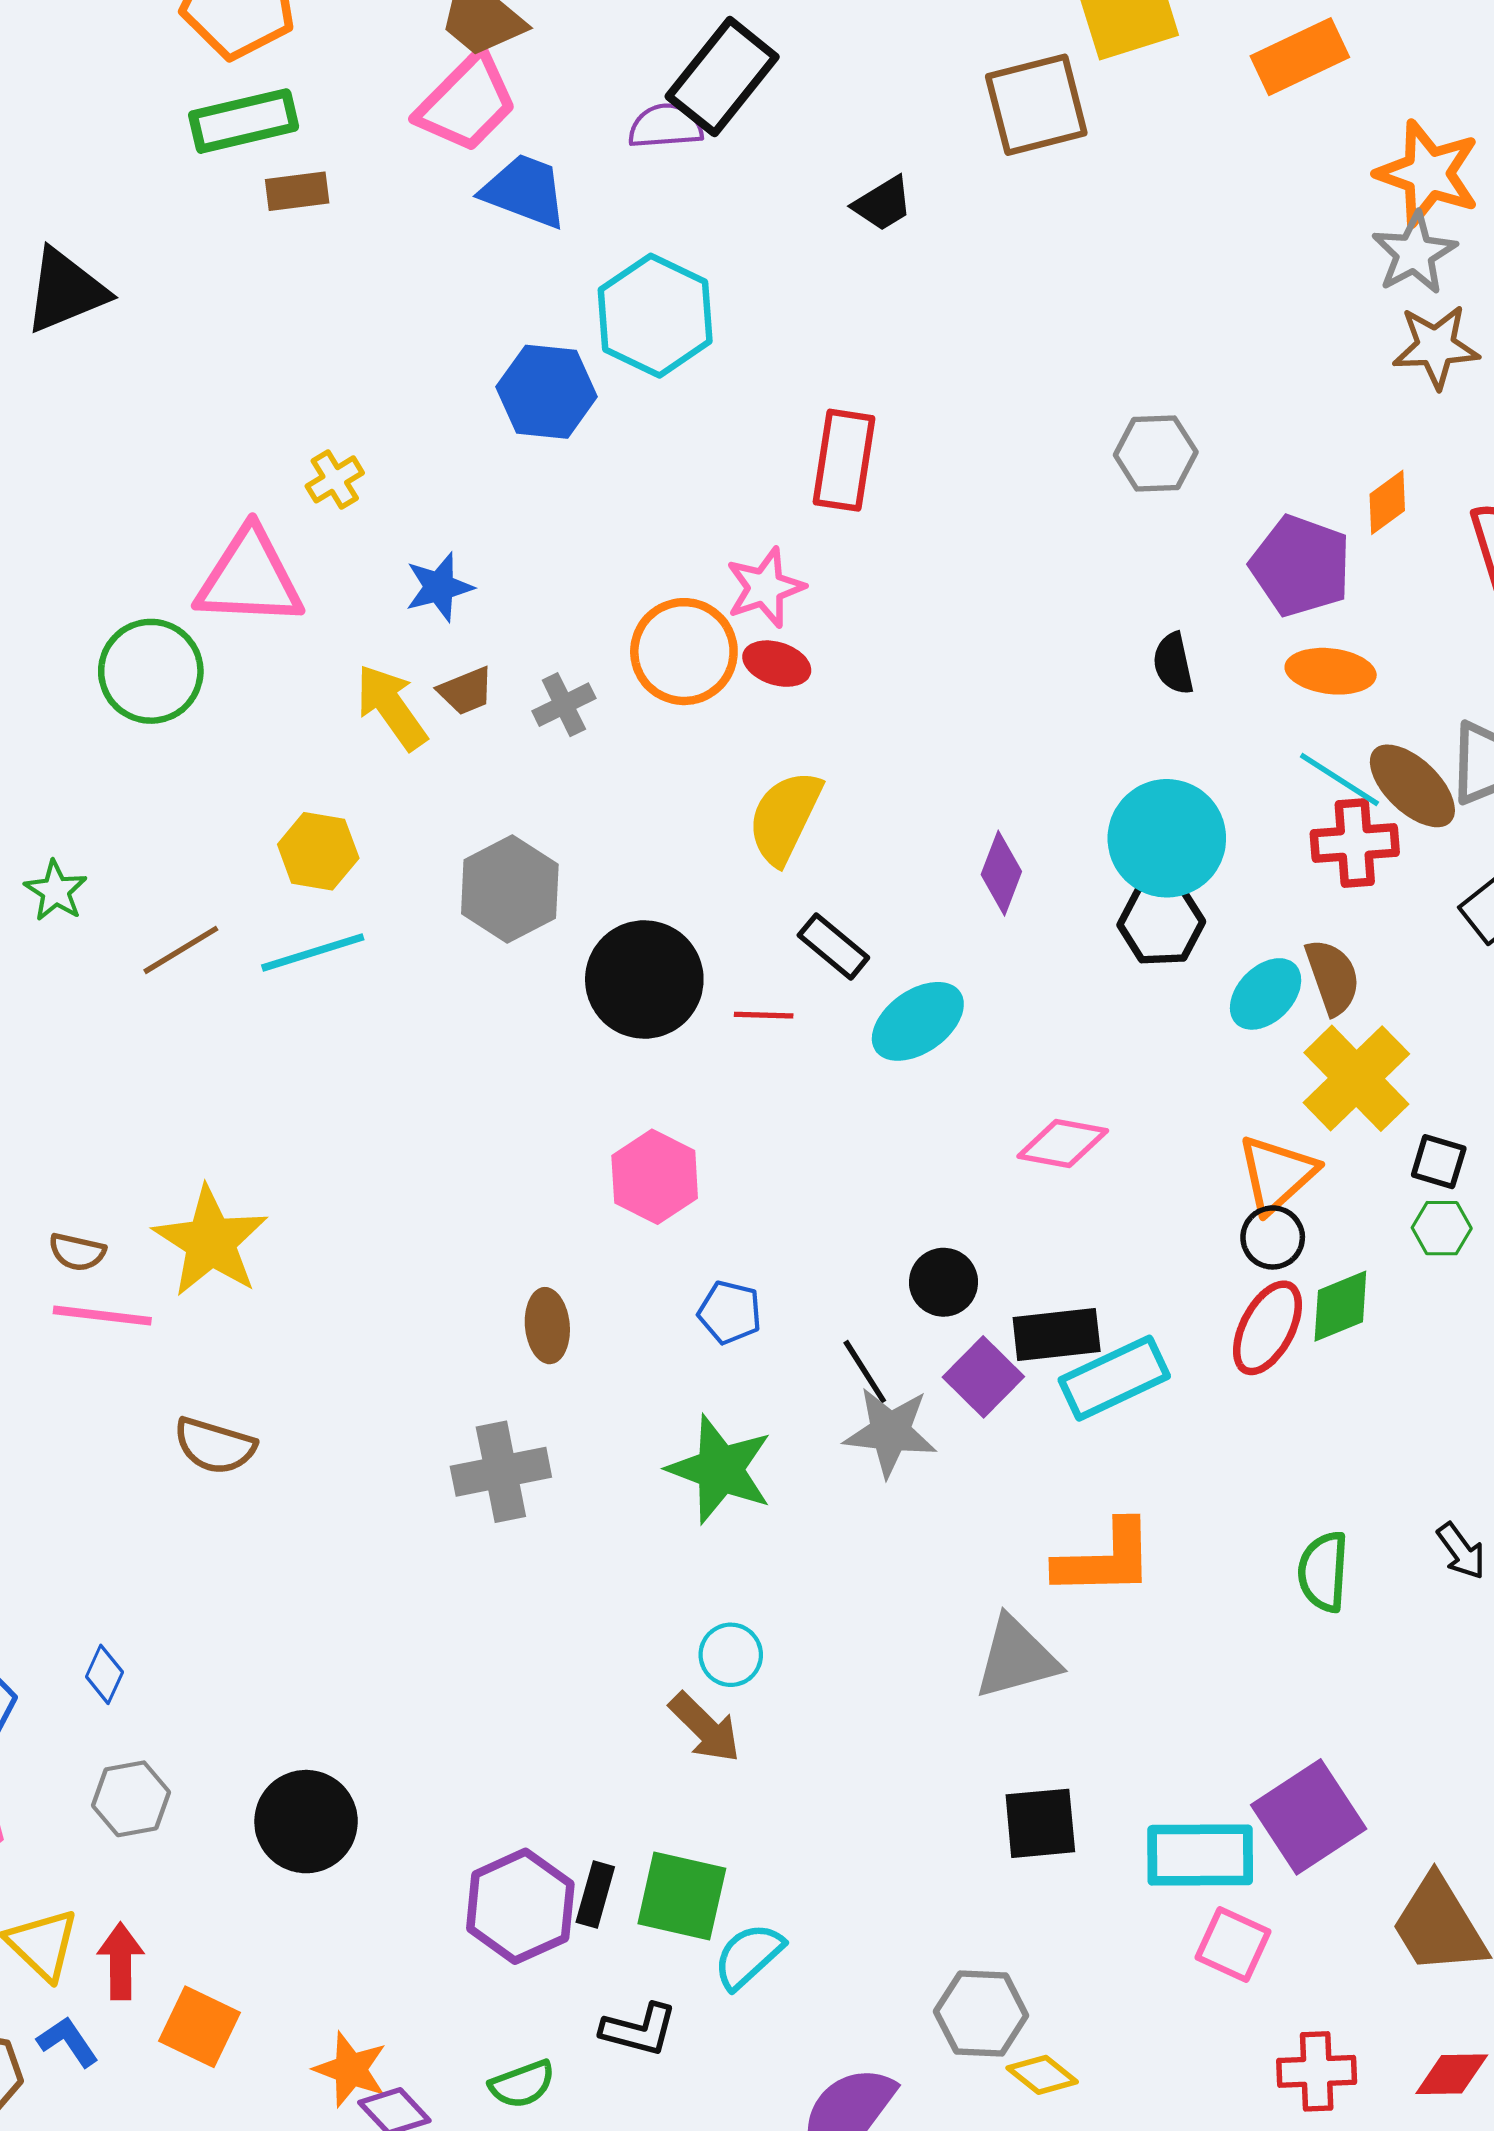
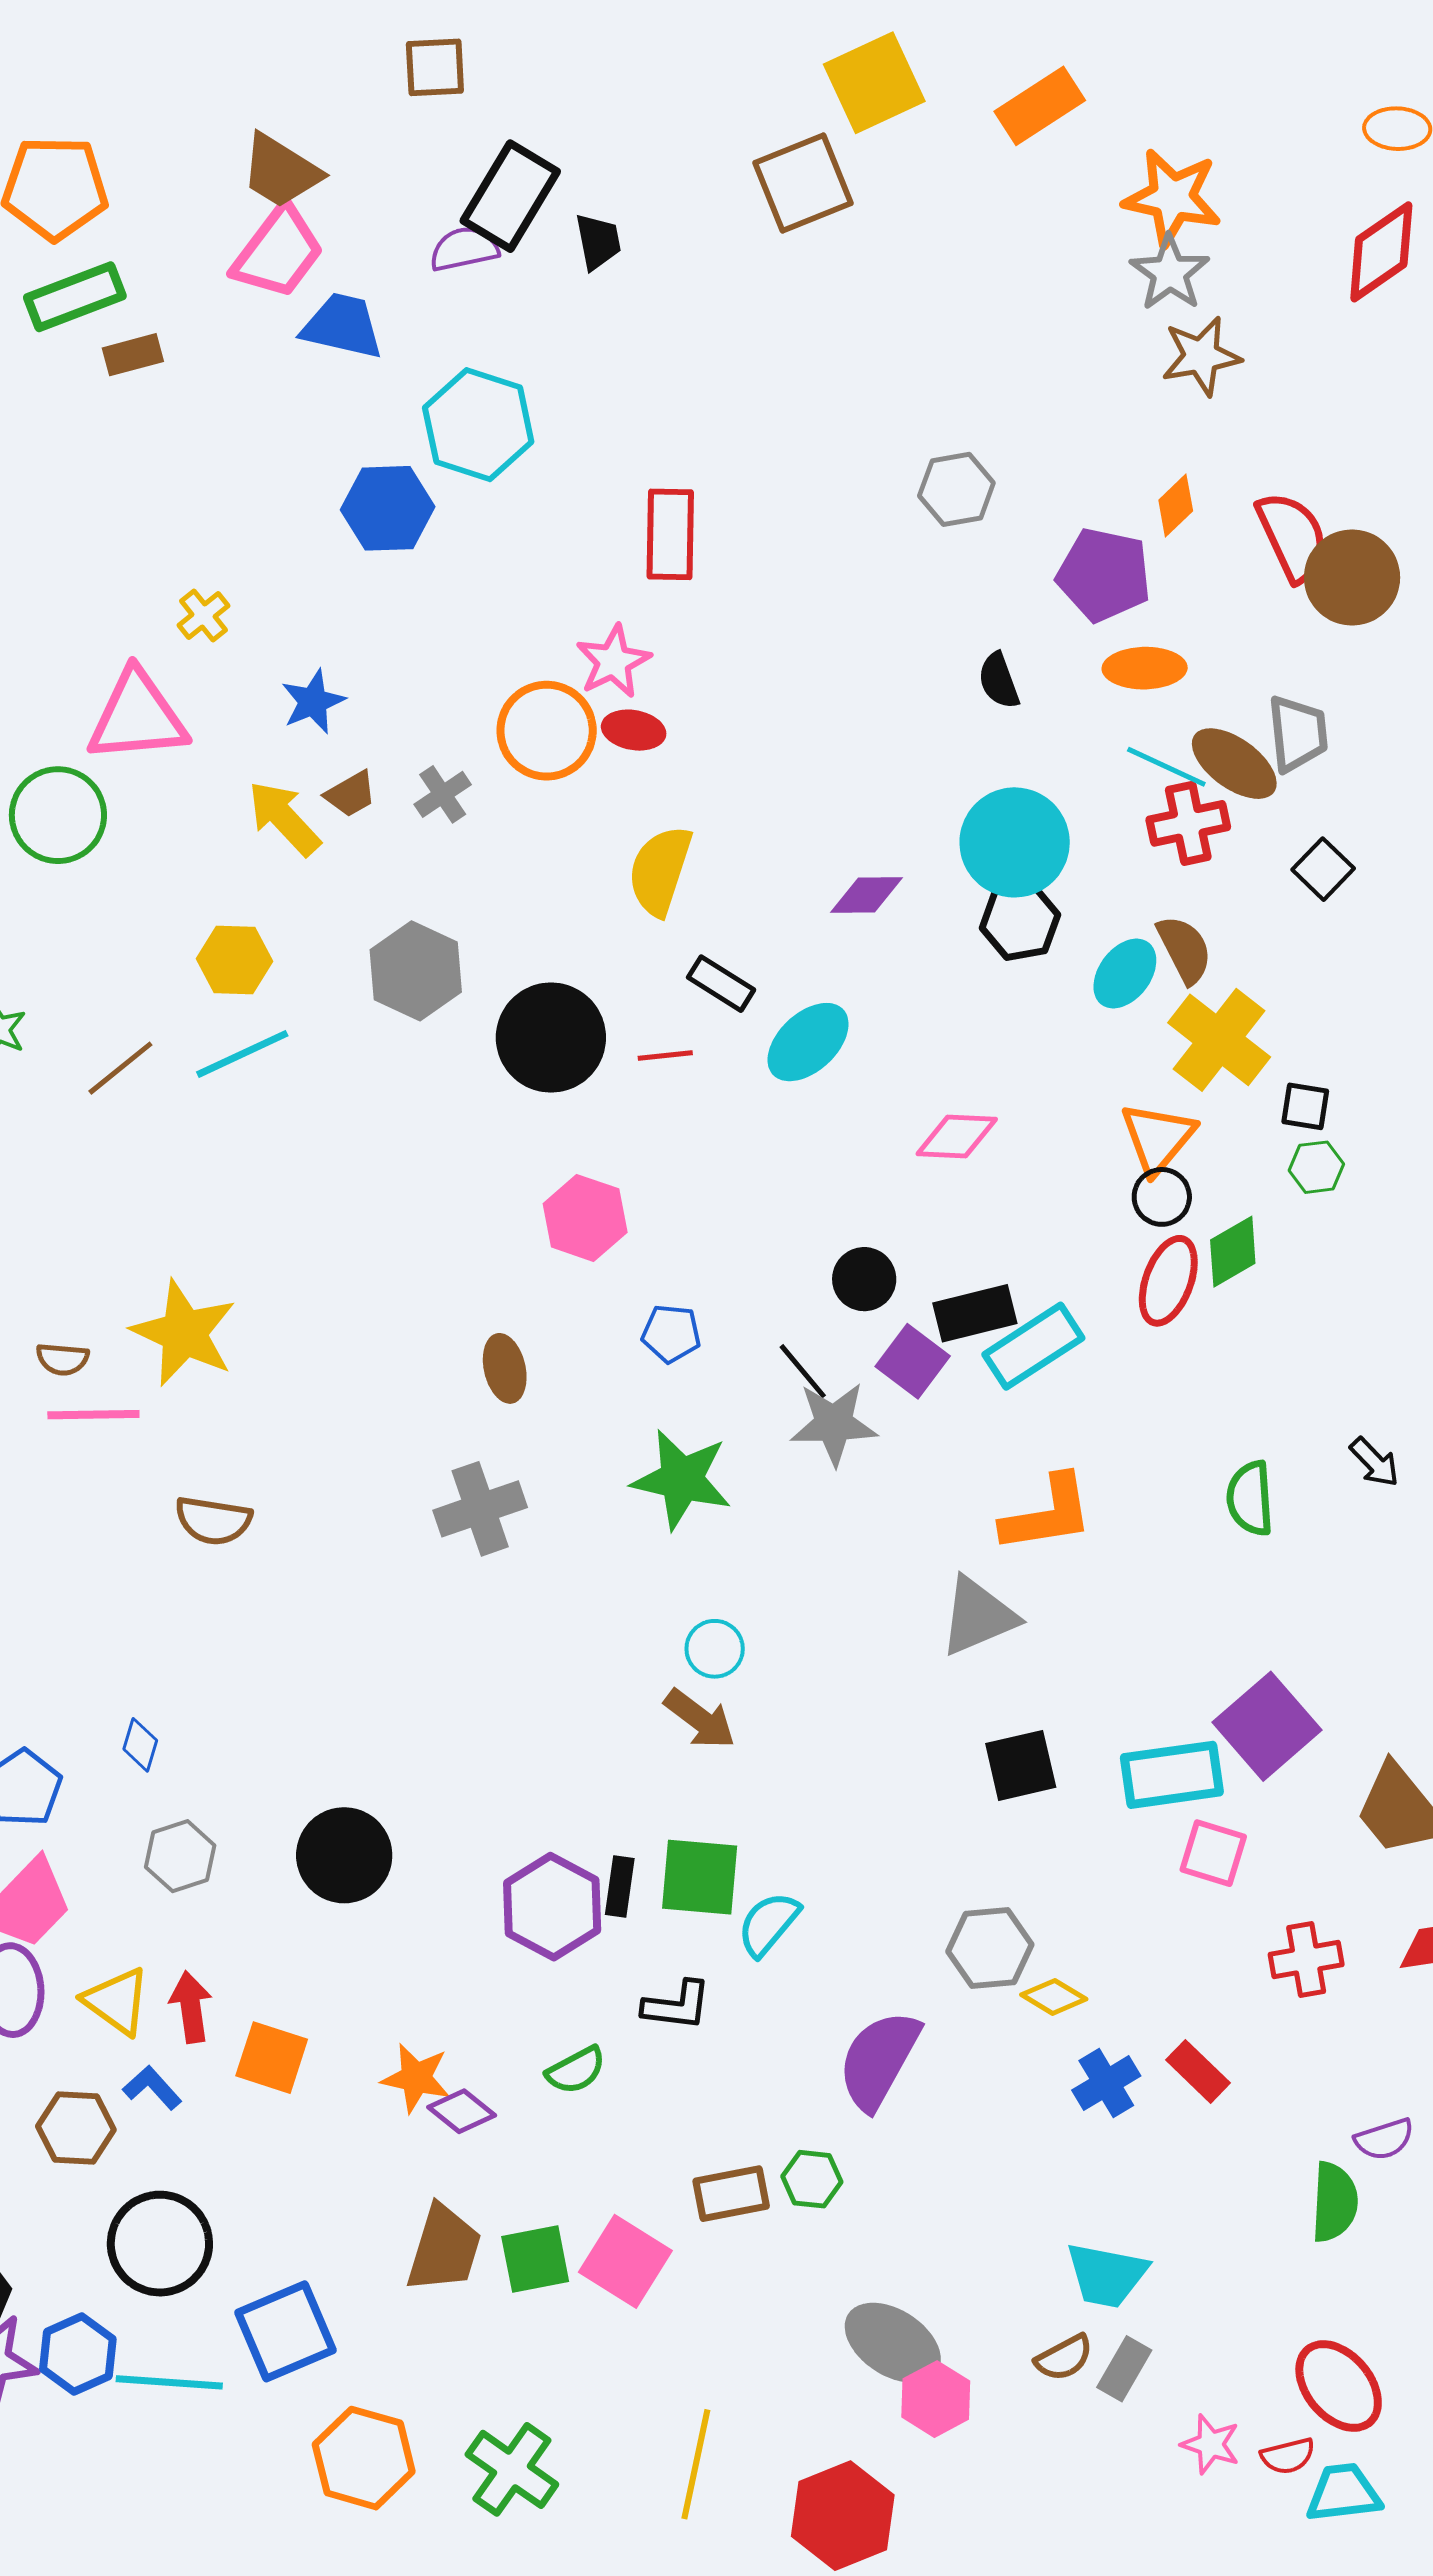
black trapezoid: (883, 204) -> (598, 242), moved, turned -62
purple diamond: (1001, 873) -> (866, 895), turned 76

